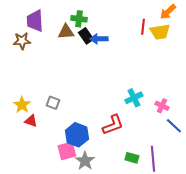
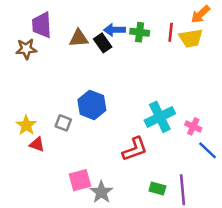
green cross: (79, 19) -> (140, 32), moved
blue arrow: (99, 39) -> (115, 30), moved
cyan cross: (134, 98) -> (160, 117), size x1.4
blue hexagon: (77, 135) -> (92, 105), moved

